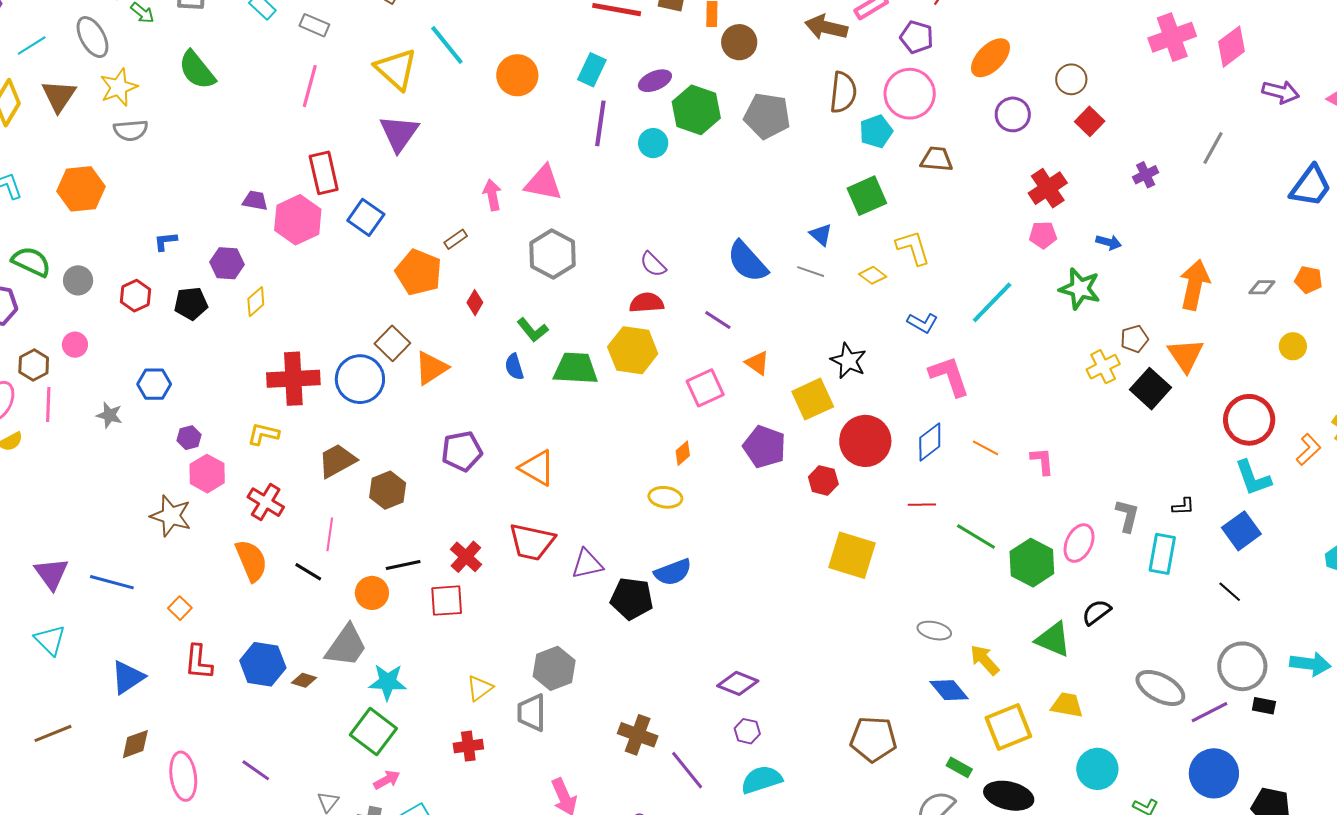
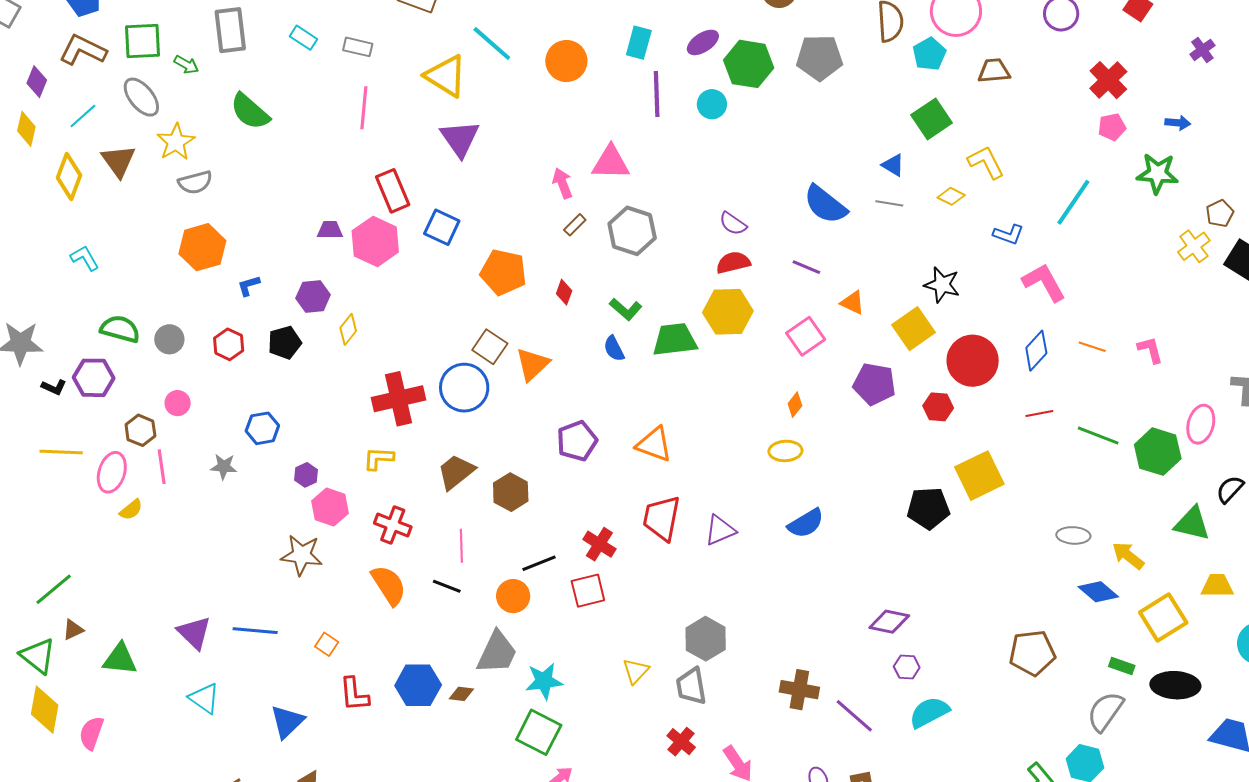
orange hexagon: (81, 189) -> (202, 247), moved
brown rectangle: (456, 239) -> (575, 225), moved
red trapezoid: (532, 542) -> (662, 518), turned 99
yellow square: (852, 555) -> (979, 476), turned -33
black pentagon: (632, 599) -> (928, 508), moved
red cross: (468, 746) -> (681, 742), moved, turned -32

